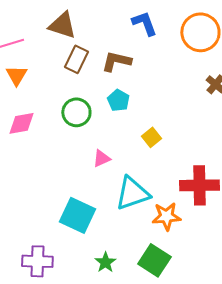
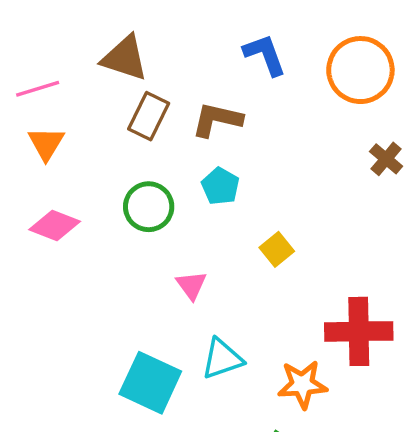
pink diamond: (21, 123) -> (55, 225), turned 32
pink triangle: (101, 158) -> (191, 285), turned -42
cyan triangle: (132, 193) -> (222, 359), moved, size x0.7

